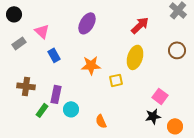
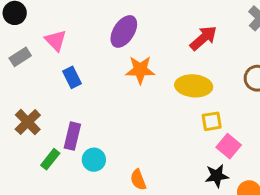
yellow ellipse: (135, 57) -> (194, 86), turned 75
orange star: (91, 65) -> (140, 70), moved
yellow square: (116, 80) -> (212, 121), moved
brown cross: (26, 86) -> (28, 122), turned 36

